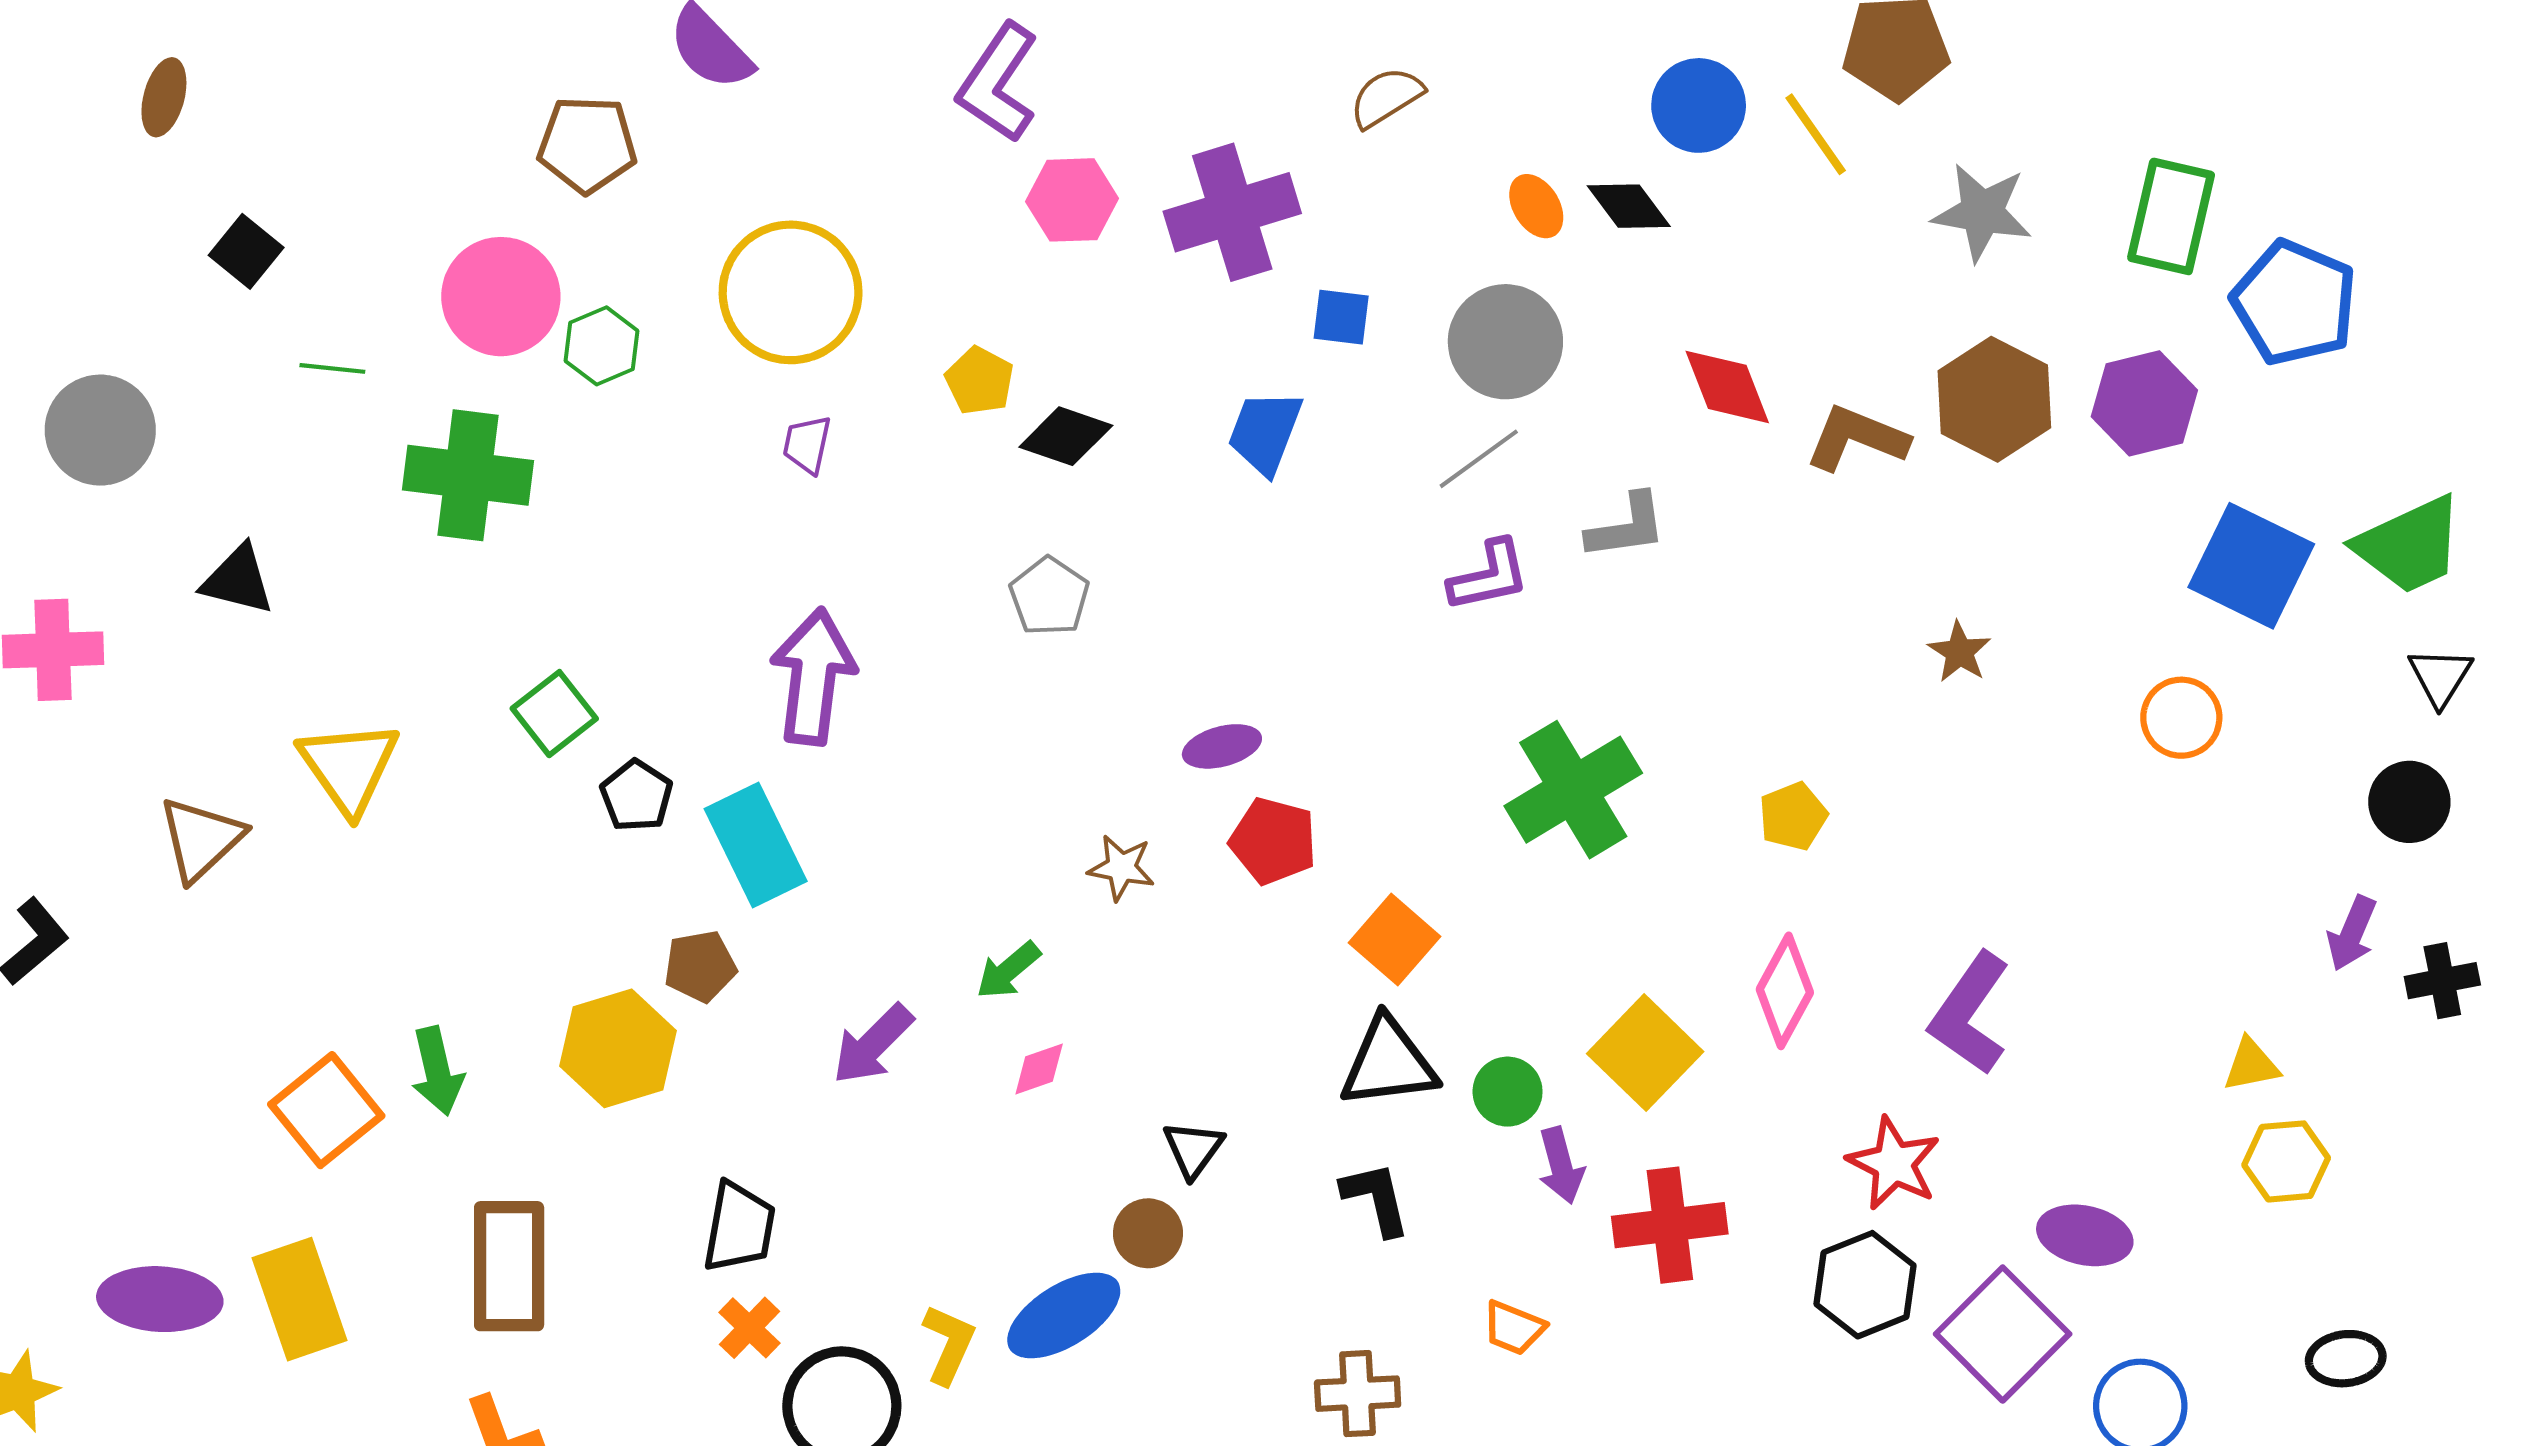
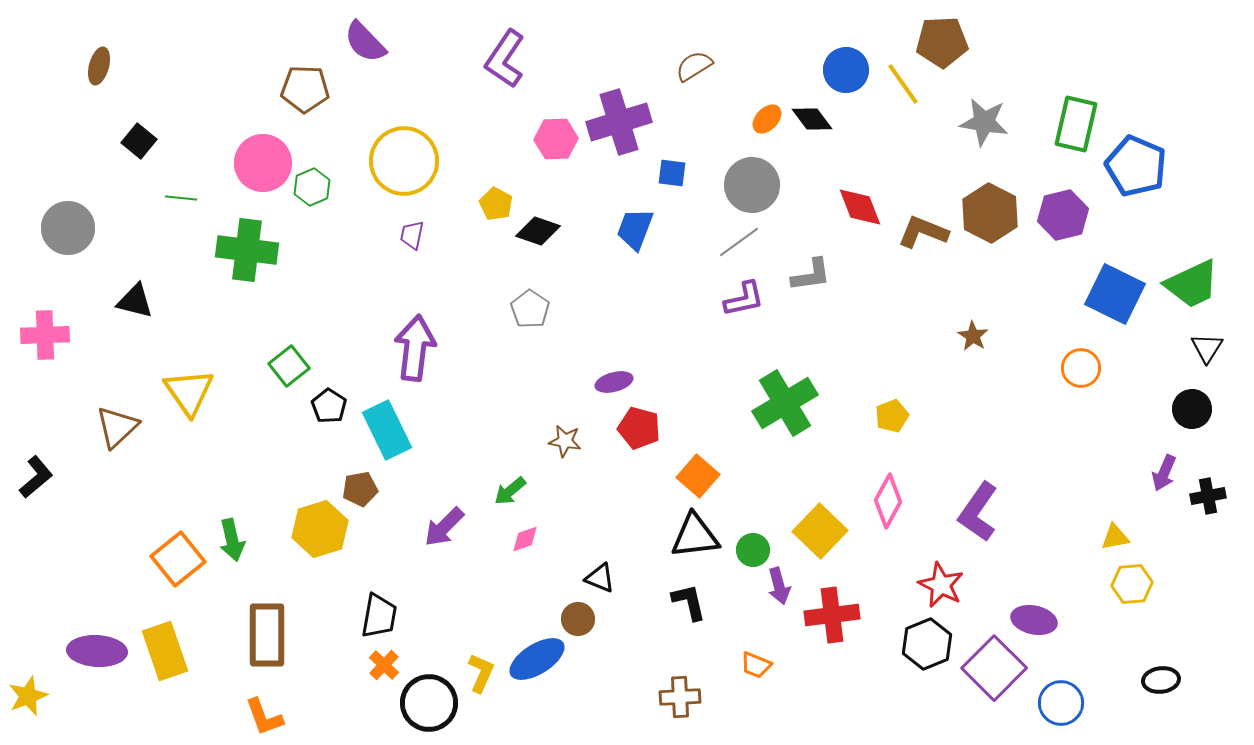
pink hexagon: (1072, 200) -> (556, 139), moved
orange ellipse: (1536, 206) -> (767, 119), turned 76
black triangle: (1193, 1149) -> (600, 578), turned -44

